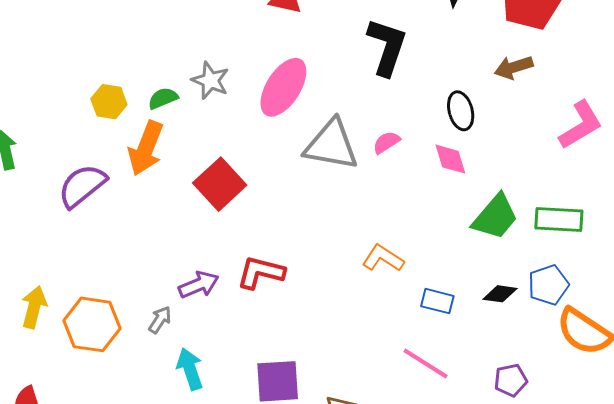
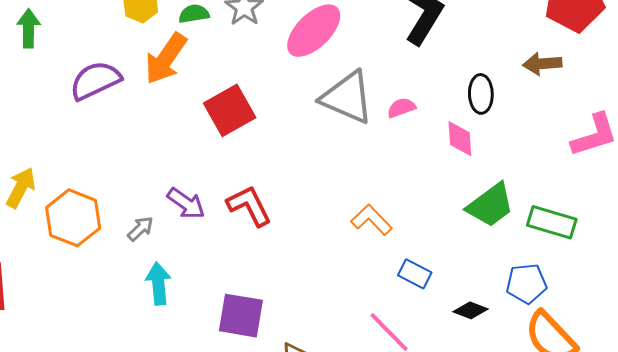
red L-shape: (261, 272) -> (249, 206), turned 36
purple arrow: (199, 285) -> (186, 203), turned 45
black diamond: (500, 294) -> (471, 310), moved

